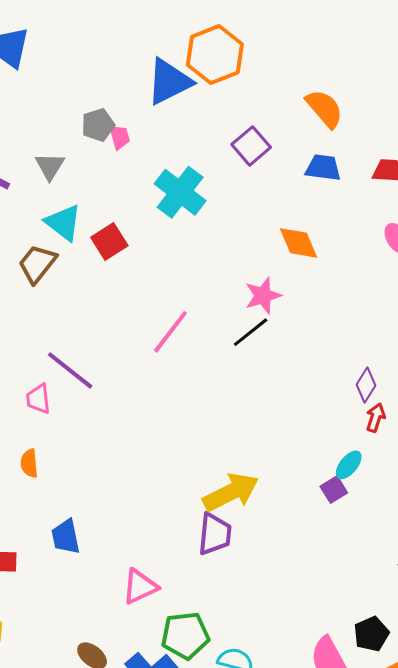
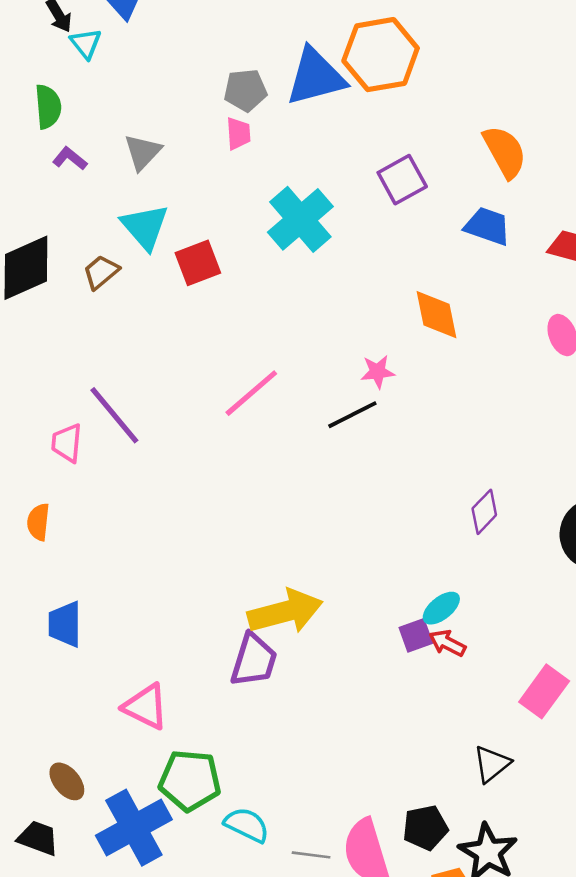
gray pentagon: (98, 125) -> (245, 90), moved
brown trapezoid: (37, 264) -> (101, 272), size x0.7
pink star: (263, 296) -> (378, 372), size x0.7
red arrow: (376, 418) -> (447, 643), moved, turned -92
pink triangle: (140, 586) -> (146, 707), turned 39

